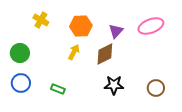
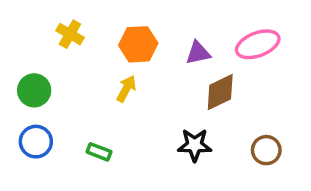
purple triangle: (116, 31) -> (198, 53), turned 35
brown diamond: (105, 54) -> (220, 92), moved

